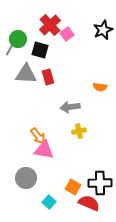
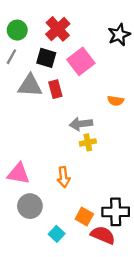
pink square: (67, 34) -> (81, 61), moved, size x1.6
green circle: (18, 39) -> (17, 30), moved
yellow cross: (79, 131) -> (88, 142), moved
orange arrow: (38, 136) -> (64, 177), moved, turned 30
pink triangle: (44, 150) -> (18, 174), moved

